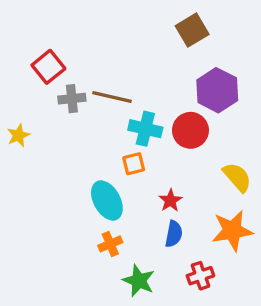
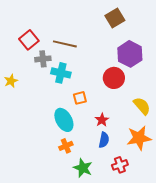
brown line: (112, 97) -> (65, 44), moved
cyan cross: (145, 129) -> (61, 73), moved

